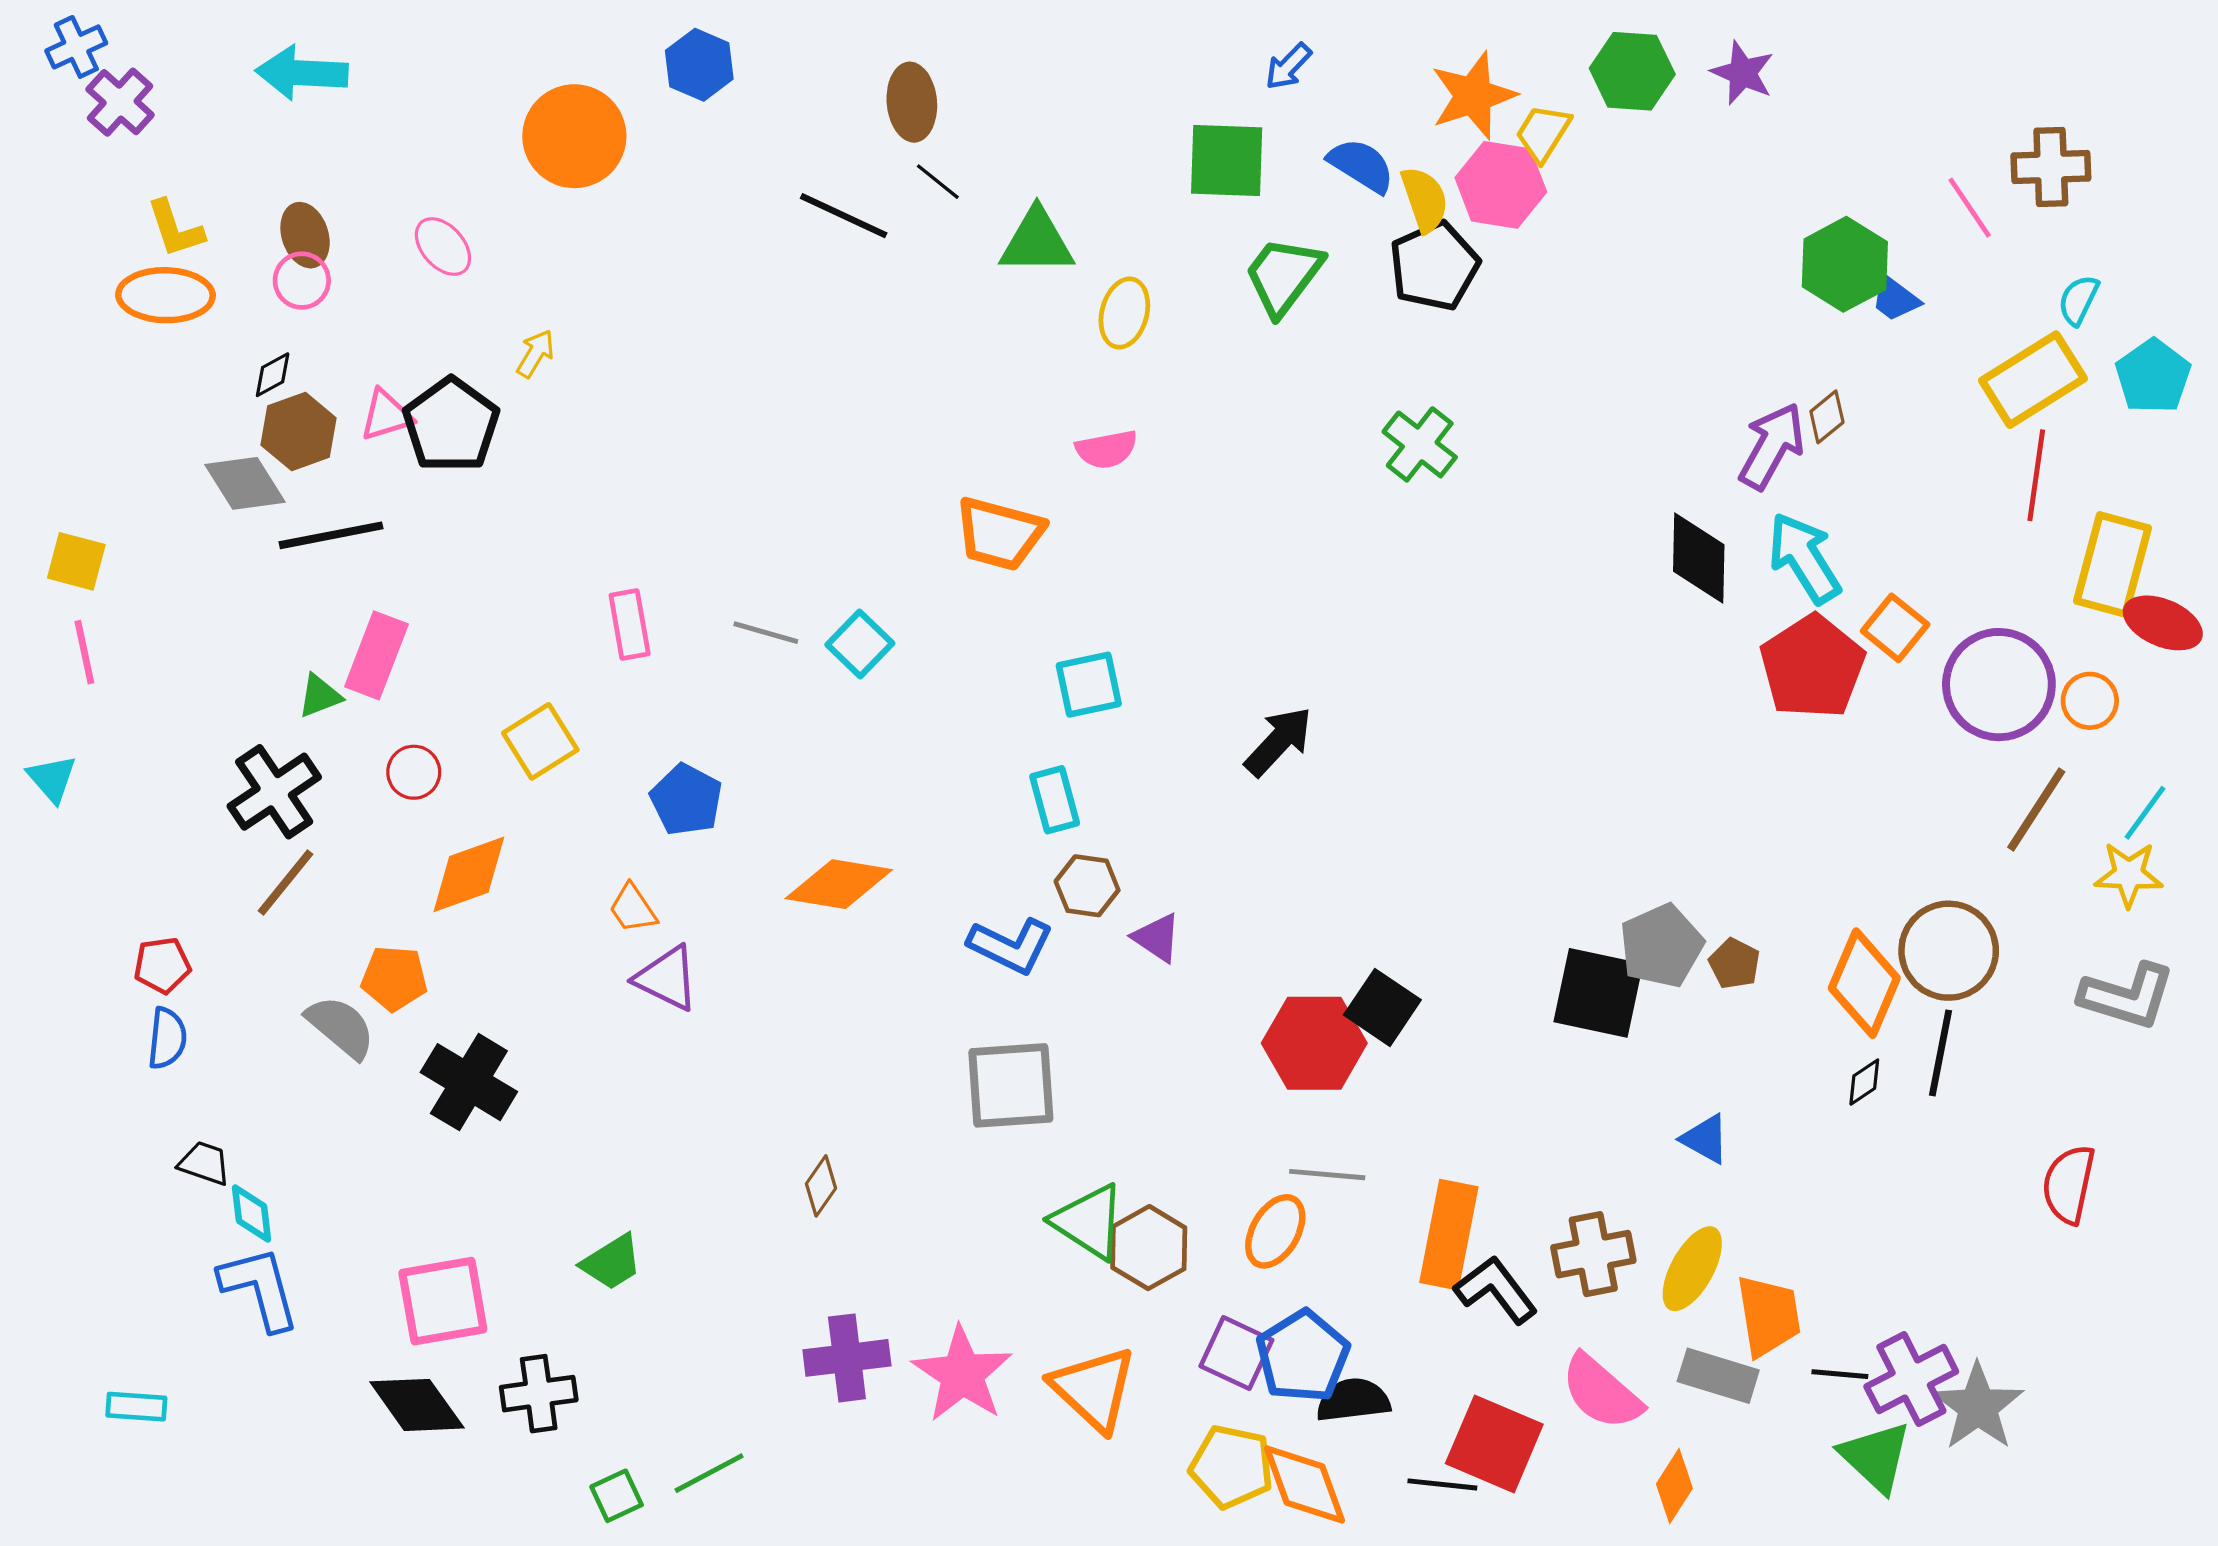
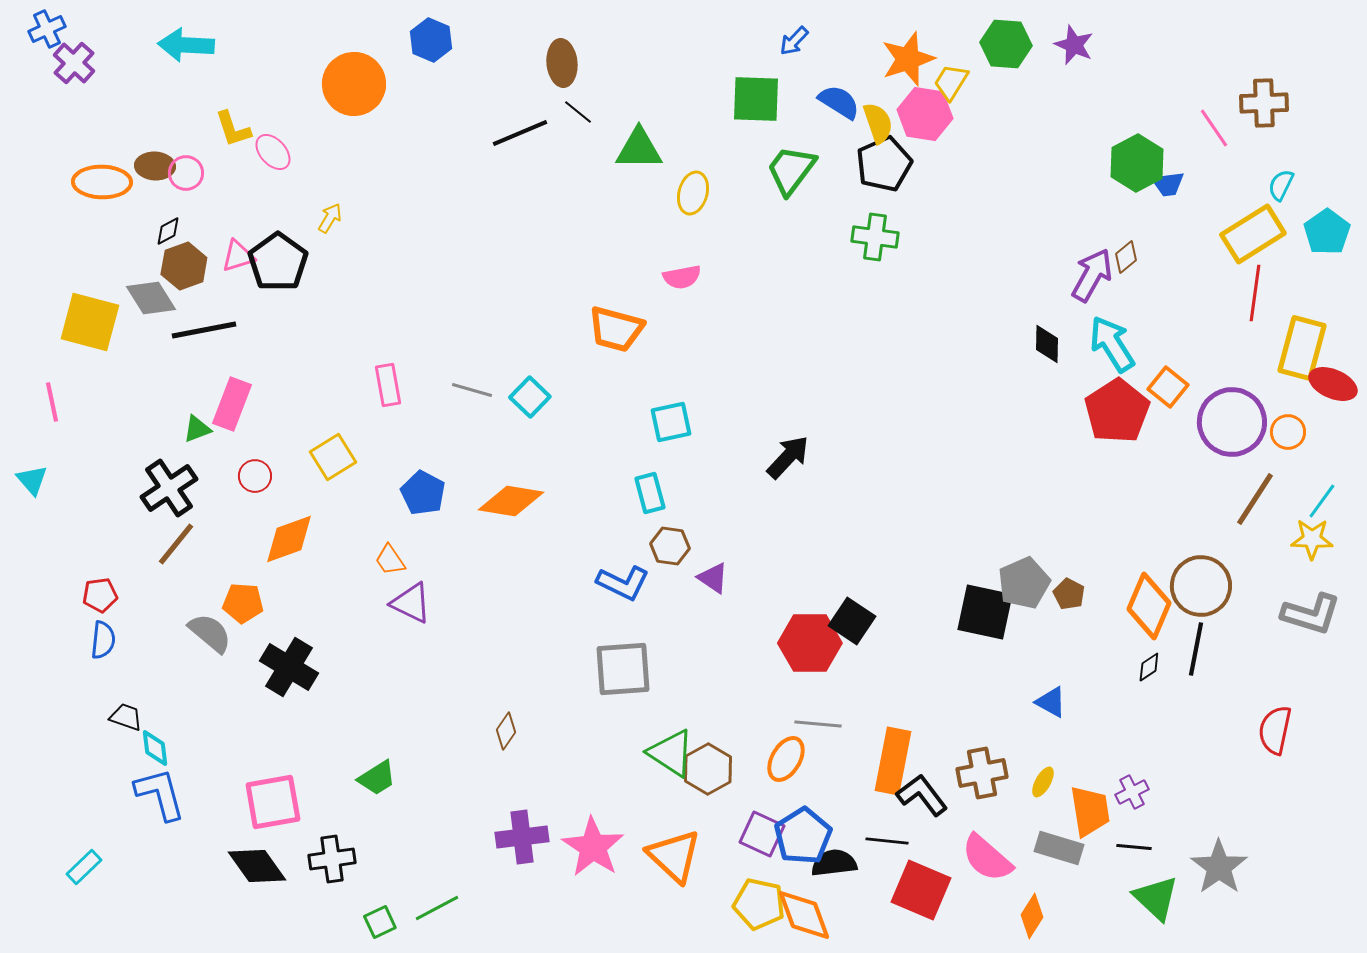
black line: (844, 216) -> (520, 133), turned -48
yellow L-shape: (175, 229) -> (233, 129), moved
brown ellipse: (305, 235) -> (155, 166), moved, turned -69
blue trapezoid: (1895, 298) -> (1168, 184), turned -44
green cross: (1420, 444) -> (875, 237), moved, turned -30
black diamond: (1699, 558) -> (1047, 344), size x0.7
yellow square: (76, 561) -> (90, 322), moved, size x1.6
orange diamond: (839, 884) -> (511, 501), moved
yellow ellipse: (1692, 1269) -> (1043, 782), size x0.6
purple cross: (1911, 1379) -> (1132, 792), moved, size x0.6
cyan rectangle: (136, 1407) -> (84, 867), turned -48
black line: (1442, 1484) -> (887, 841), moved

